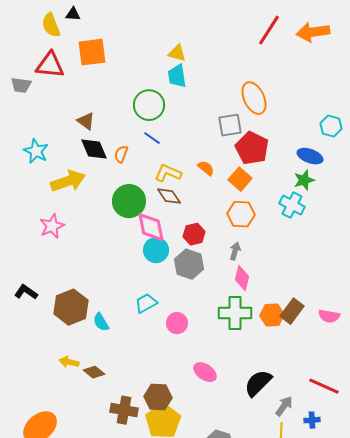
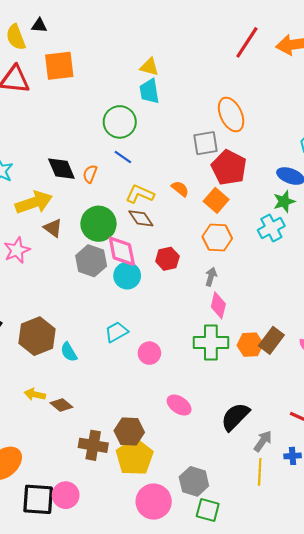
brown triangle: (86, 121) -> (53, 228), moved
cyan cross: (292, 205) -> (271, 228), turned 35
gray hexagon: (189, 264) -> (91, 261), moved

